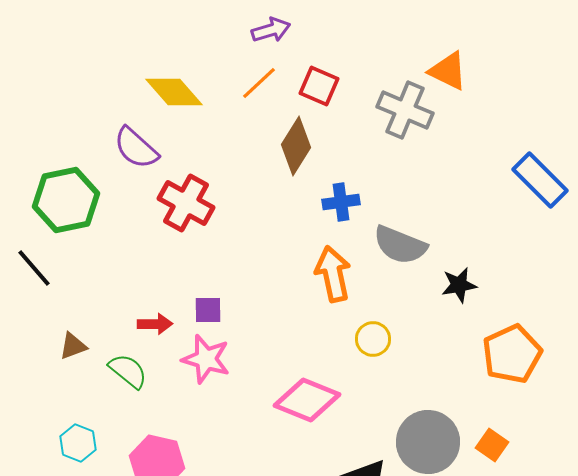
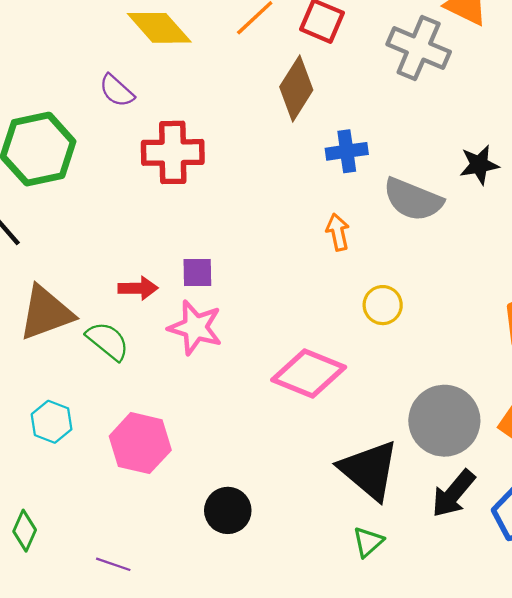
purple semicircle: (136, 148) -> (117, 91), size x0.7
red cross: (186, 203) -> (173, 152), turned -30
orange arrow: (333, 274) -> (338, 232), size x0.6
black star: (459, 285) -> (479, 165), moved
brown triangle: (73, 346) -> (46, 313), size x1.8

